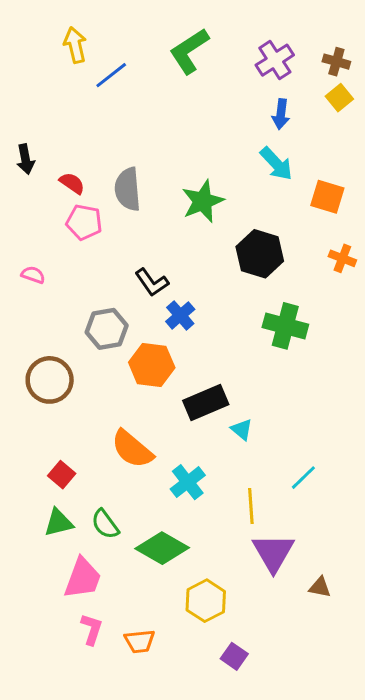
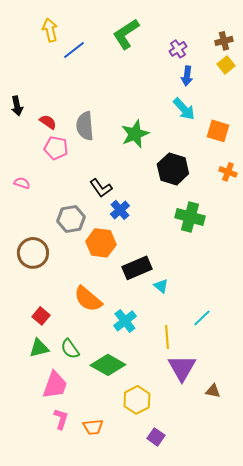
purple cross: (275, 60) -> (178, 49), moved, size x0.7
brown cross: (336, 62) -> (224, 41), turned -30

